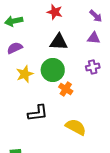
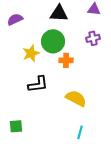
yellow star: (25, 74) -> (31, 53), moved
orange cross: (66, 89) -> (66, 60), turned -32

